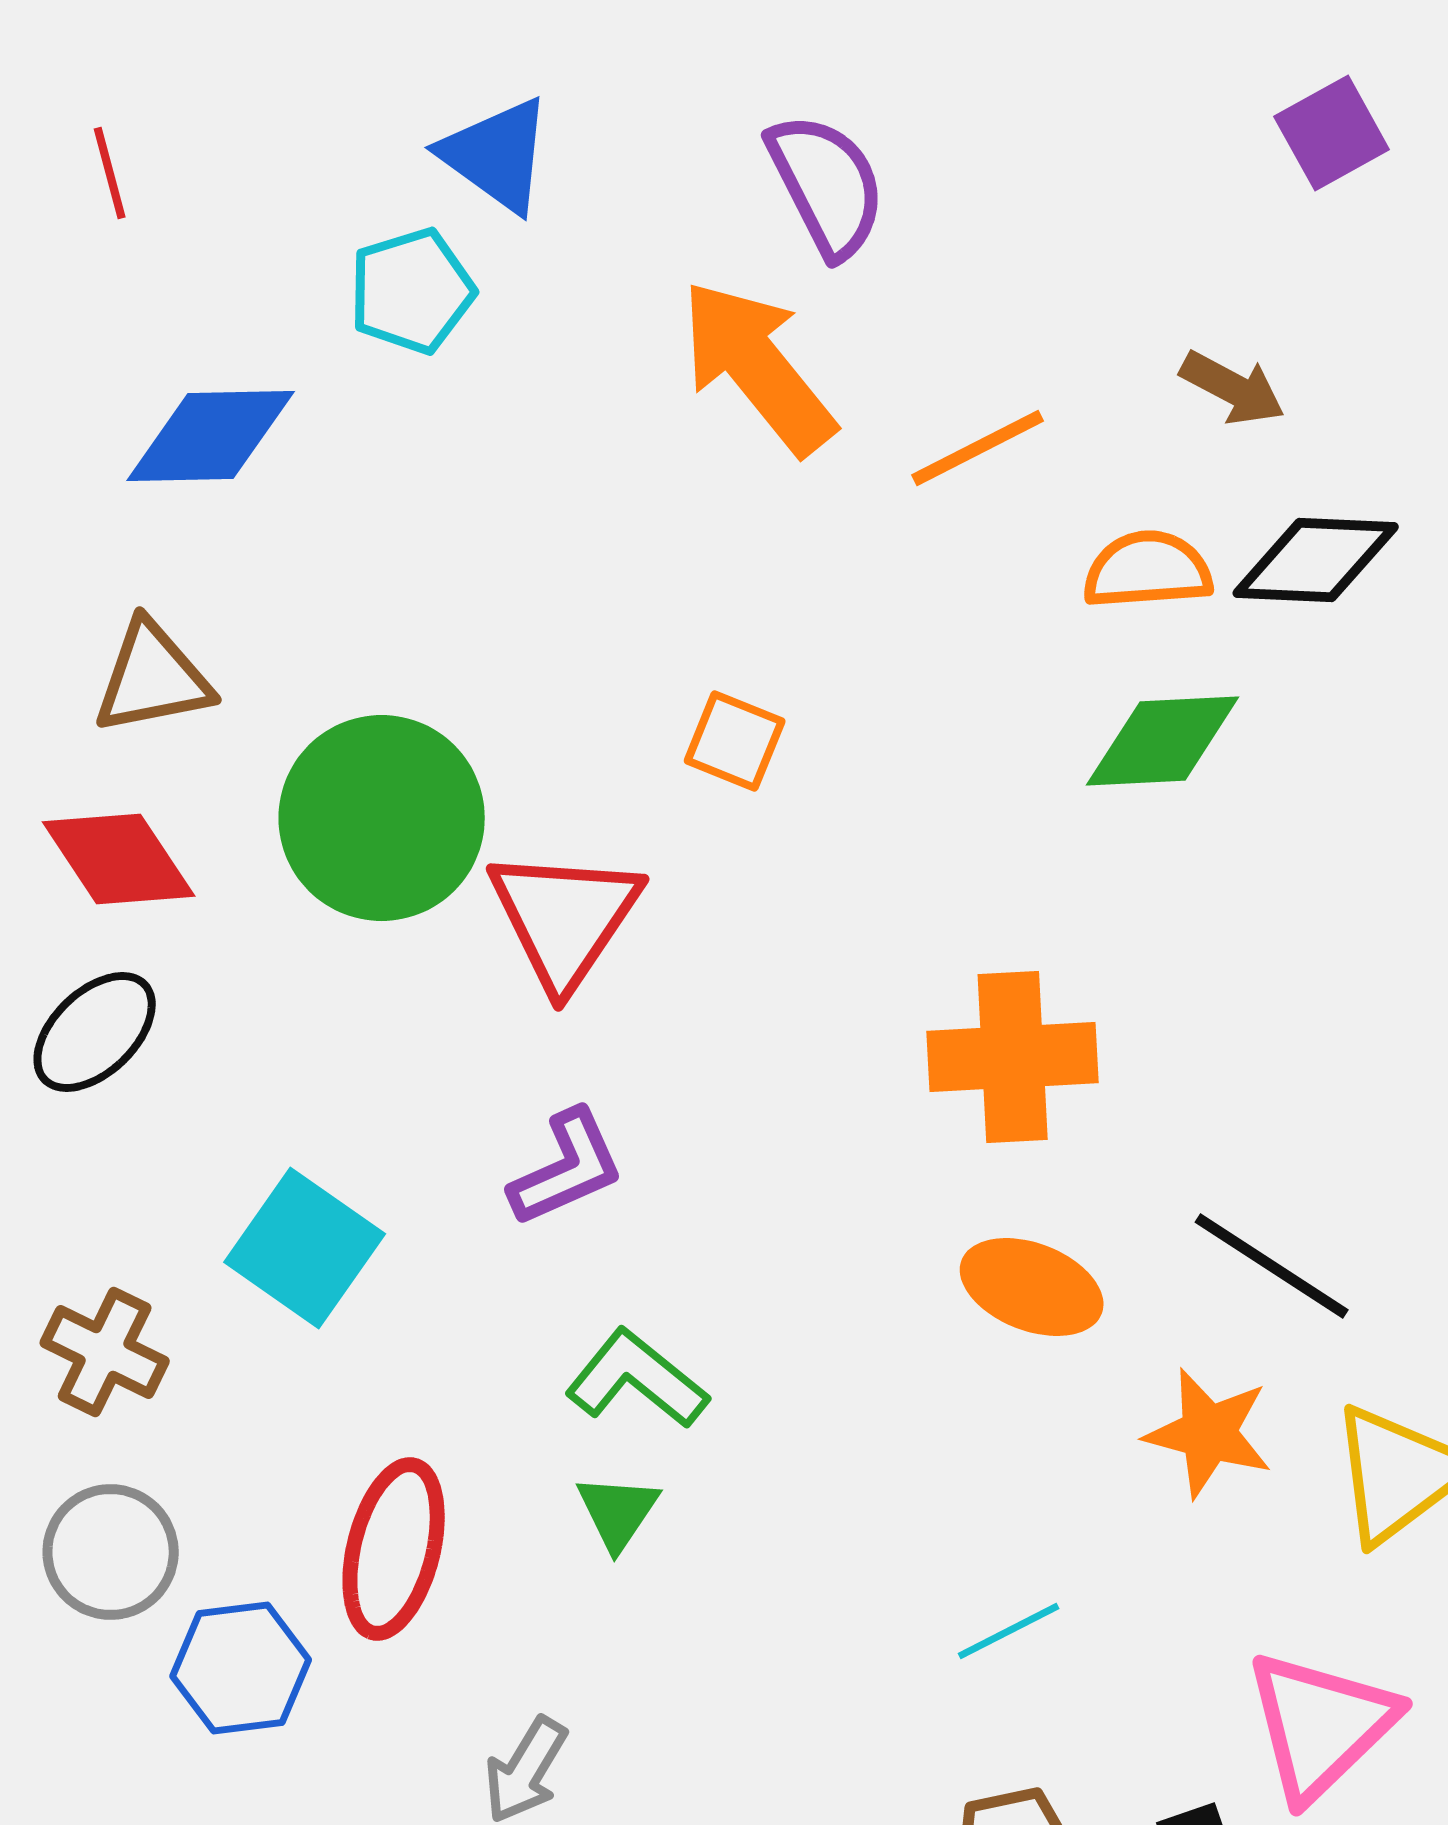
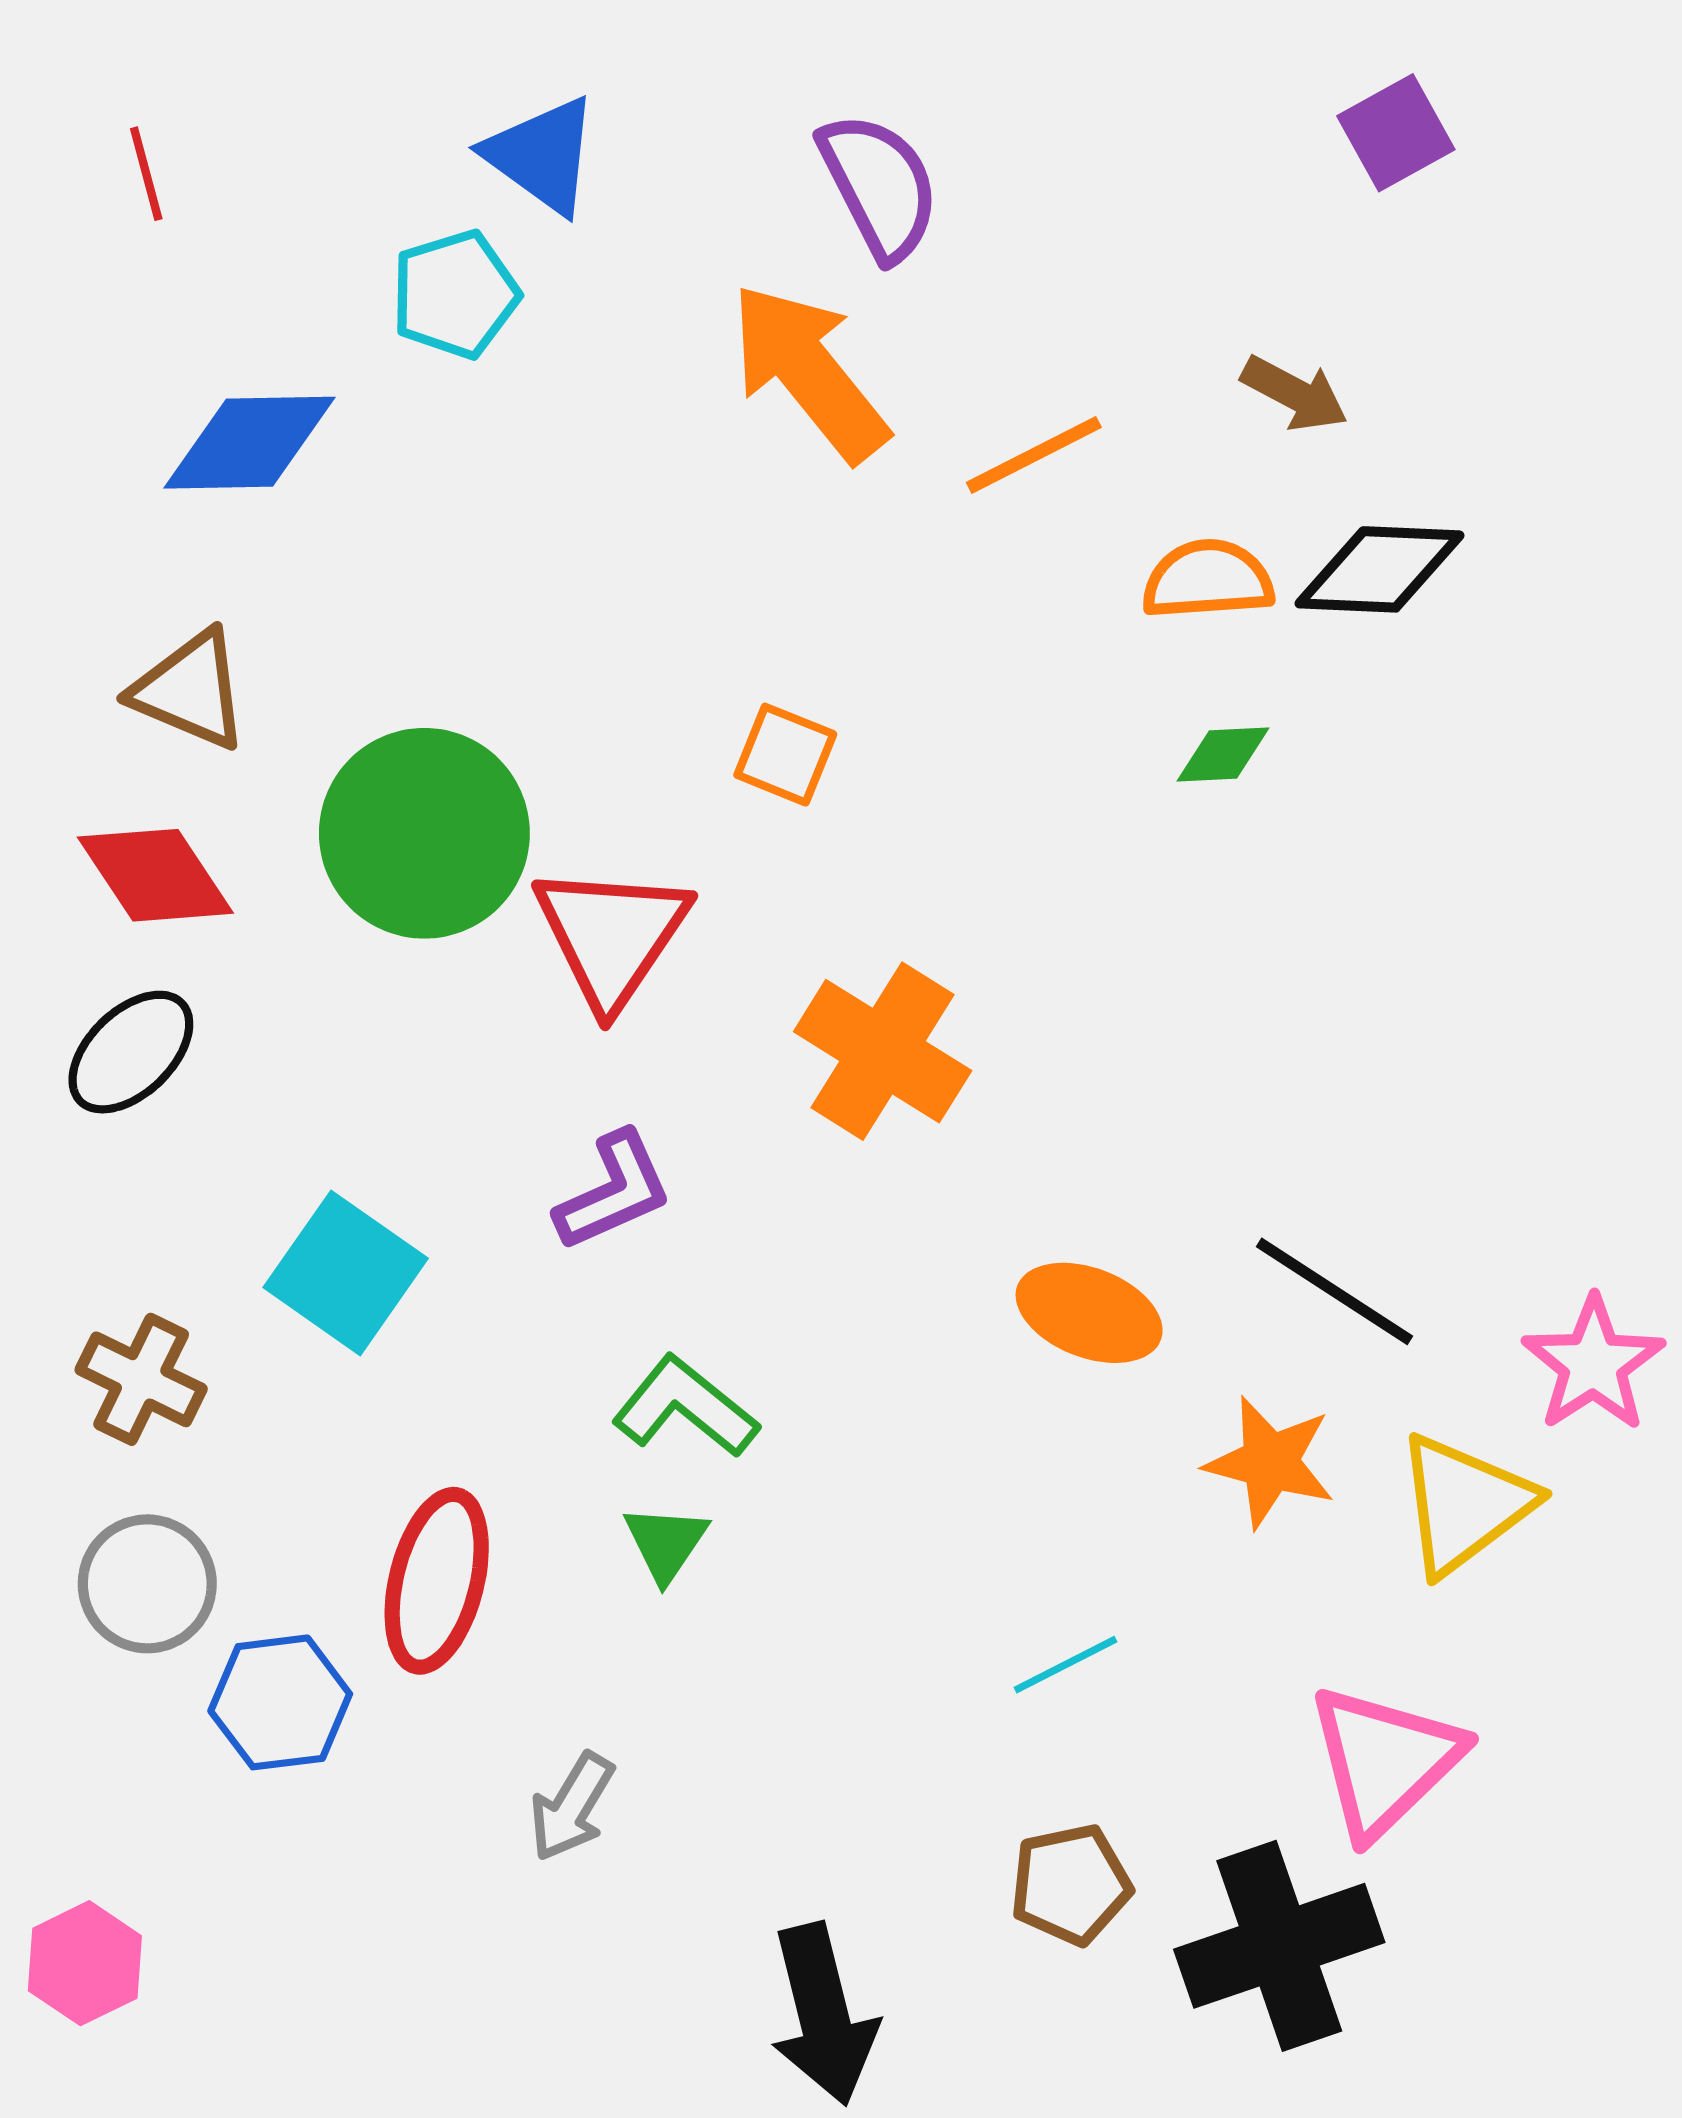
brown triangle: (153, 678) -> (190, 690), turned 34
green diamond: (1163, 741) -> (1223, 755), size x0.6
orange cross: (1013, 1057) -> (883, 1051), moved, turned 35

